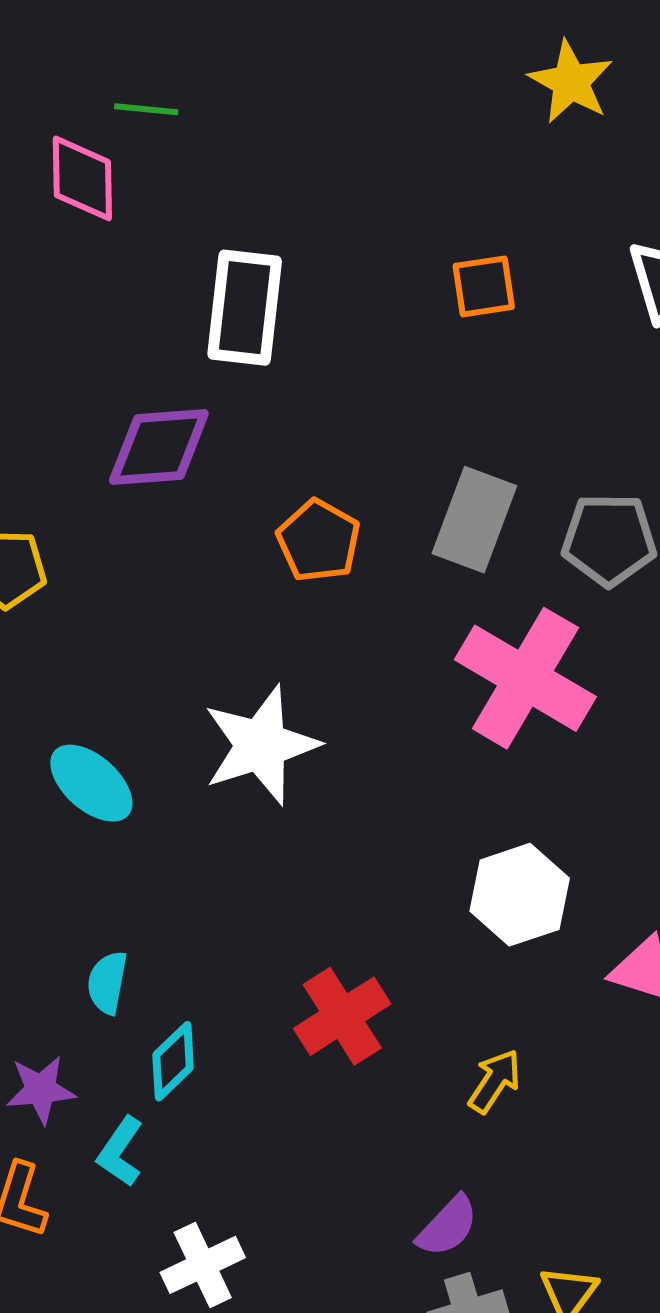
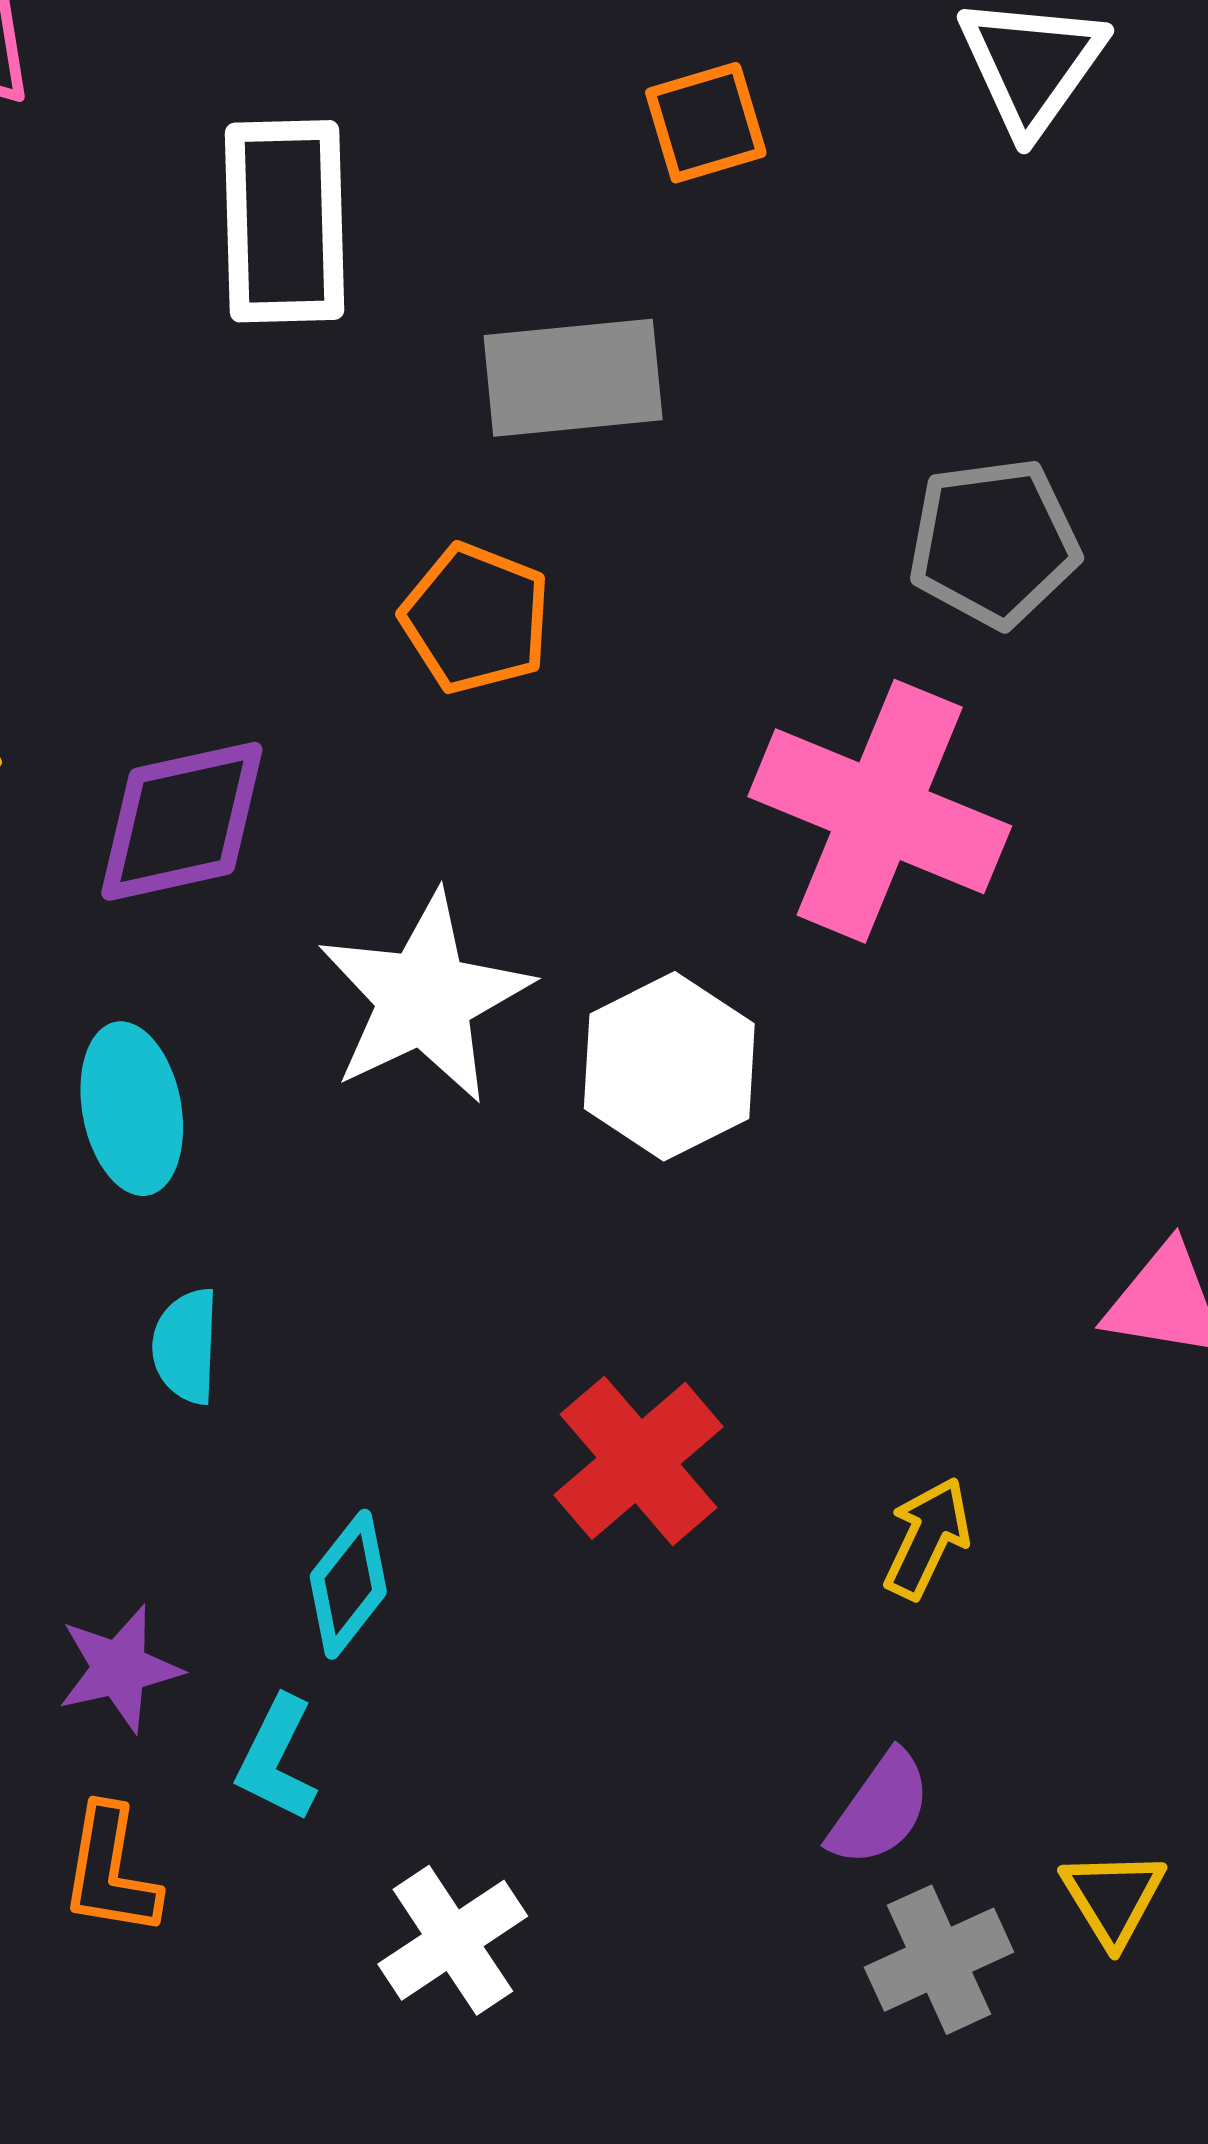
purple diamond: (159, 447) -> (182, 821), moved
gray rectangle: (474, 520) -> (573, 378), moved, turned 72
cyan ellipse: (91, 783) -> (132, 1109), turned 46
white hexagon: (520, 895) -> (669, 1066), moved
cyan semicircle: (107, 983) -> (186, 1346), moved

